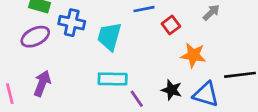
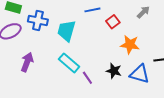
cyan rectangle: (113, 79) -> (69, 63), turned 40
purple arrow: (42, 83) -> (27, 62), moved

